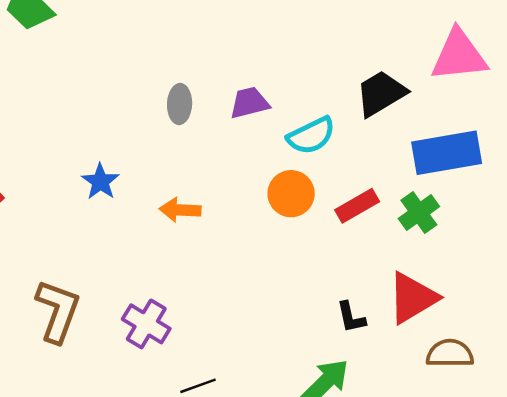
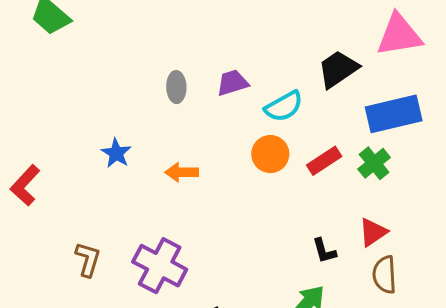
red triangle: (413, 298) -> (373, 232), size x0.7
brown L-shape: (58, 311) -> (88, 259), size x0.7
purple cross: (146, 324) -> (160, 266), size x1.4
brown semicircle: (450, 354) -> (385, 275), moved, turned -90

